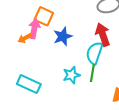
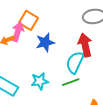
green line: (92, 73) -> (71, 82), turned 54
cyan star: (71, 75) -> (40, 81), moved

